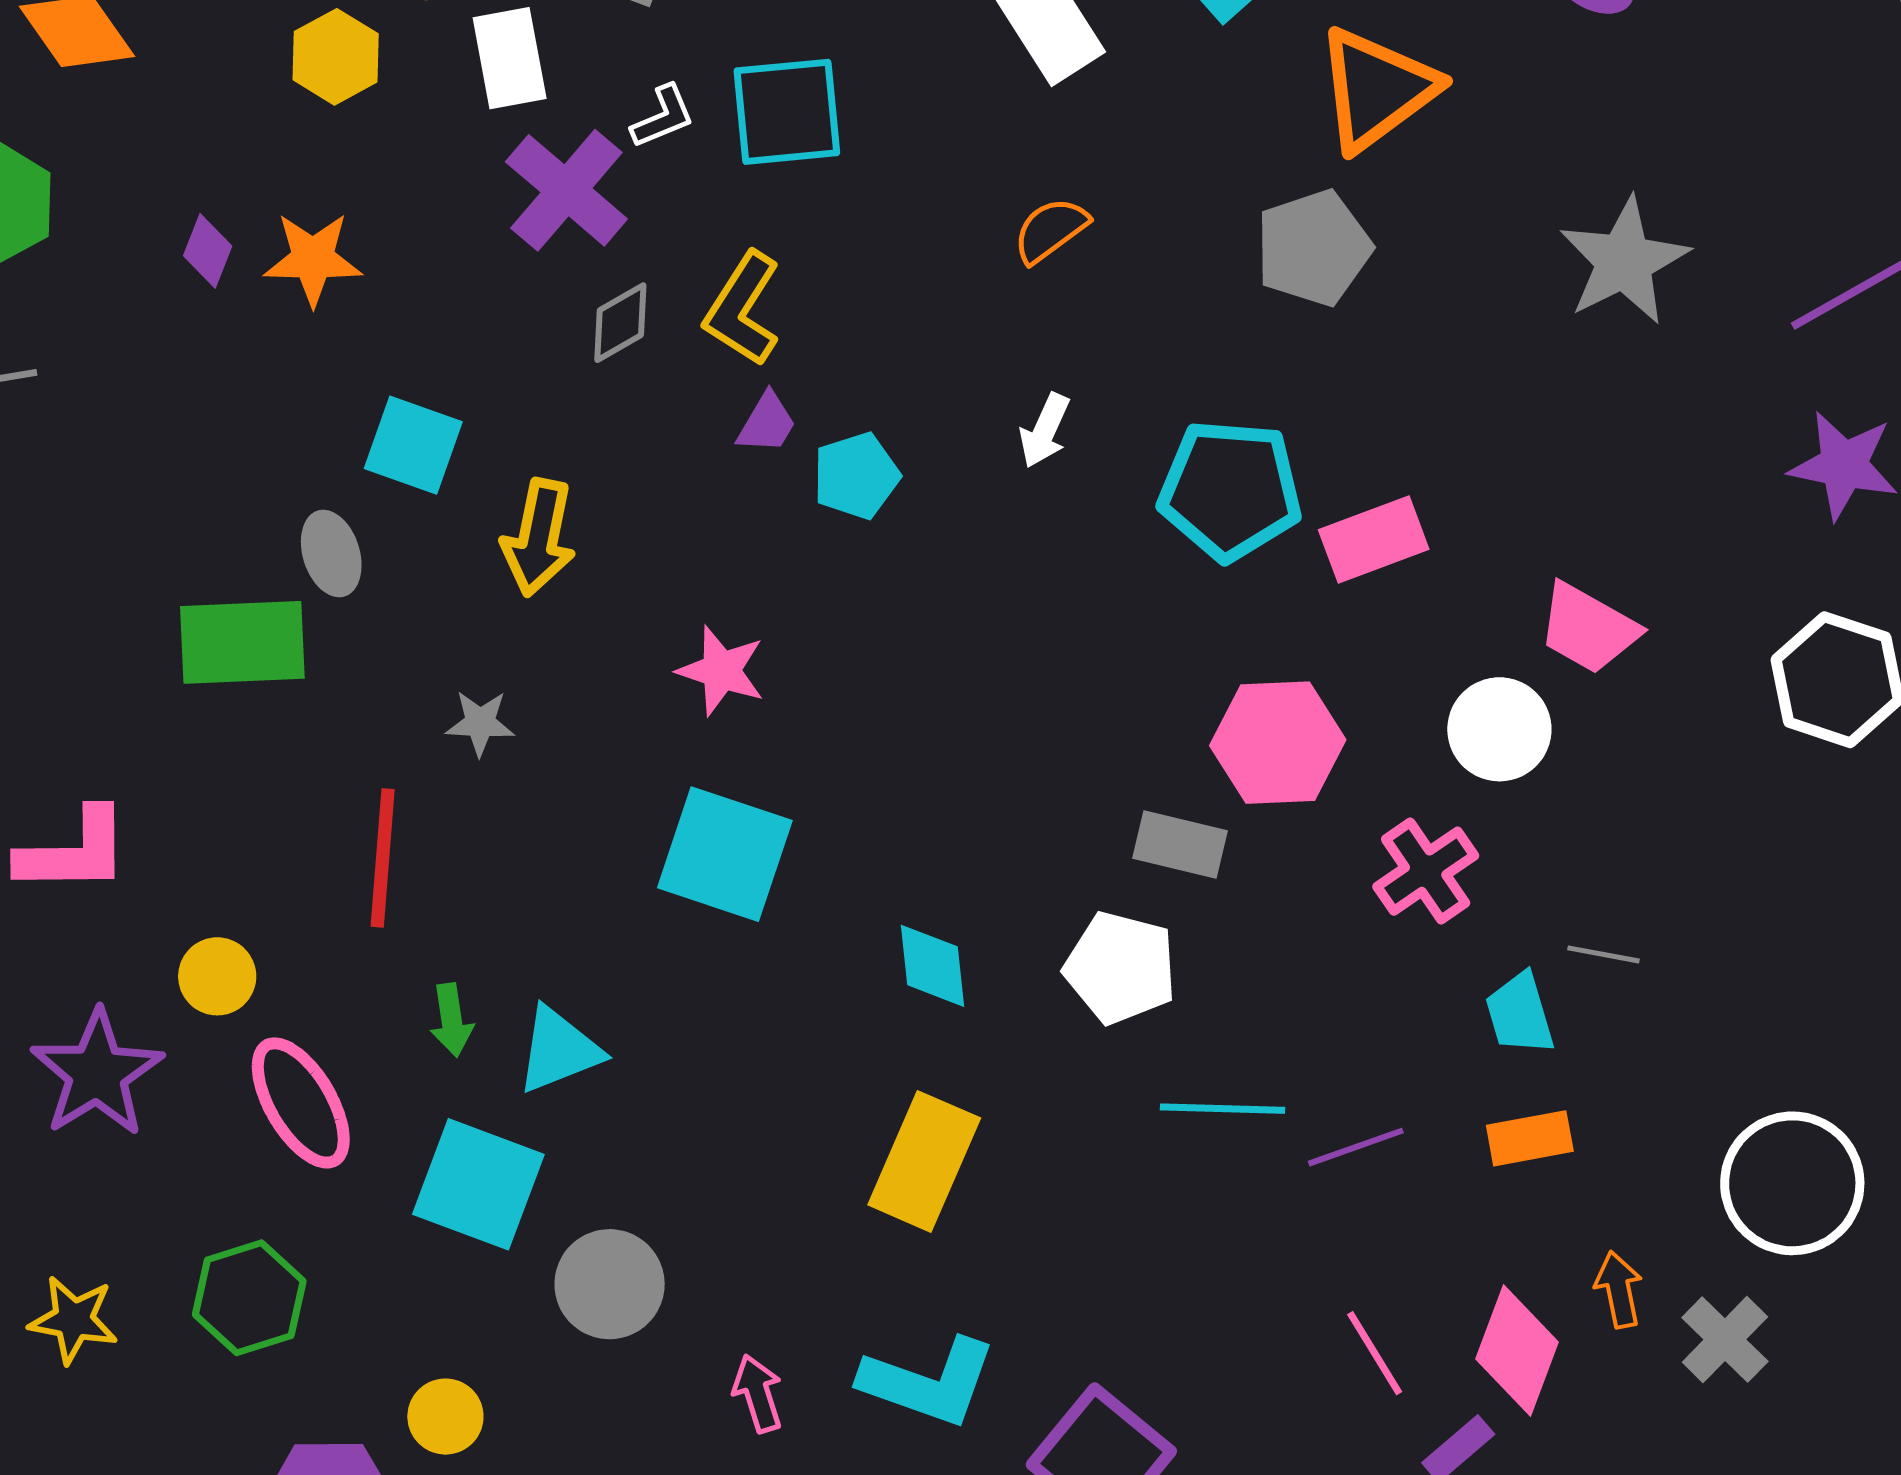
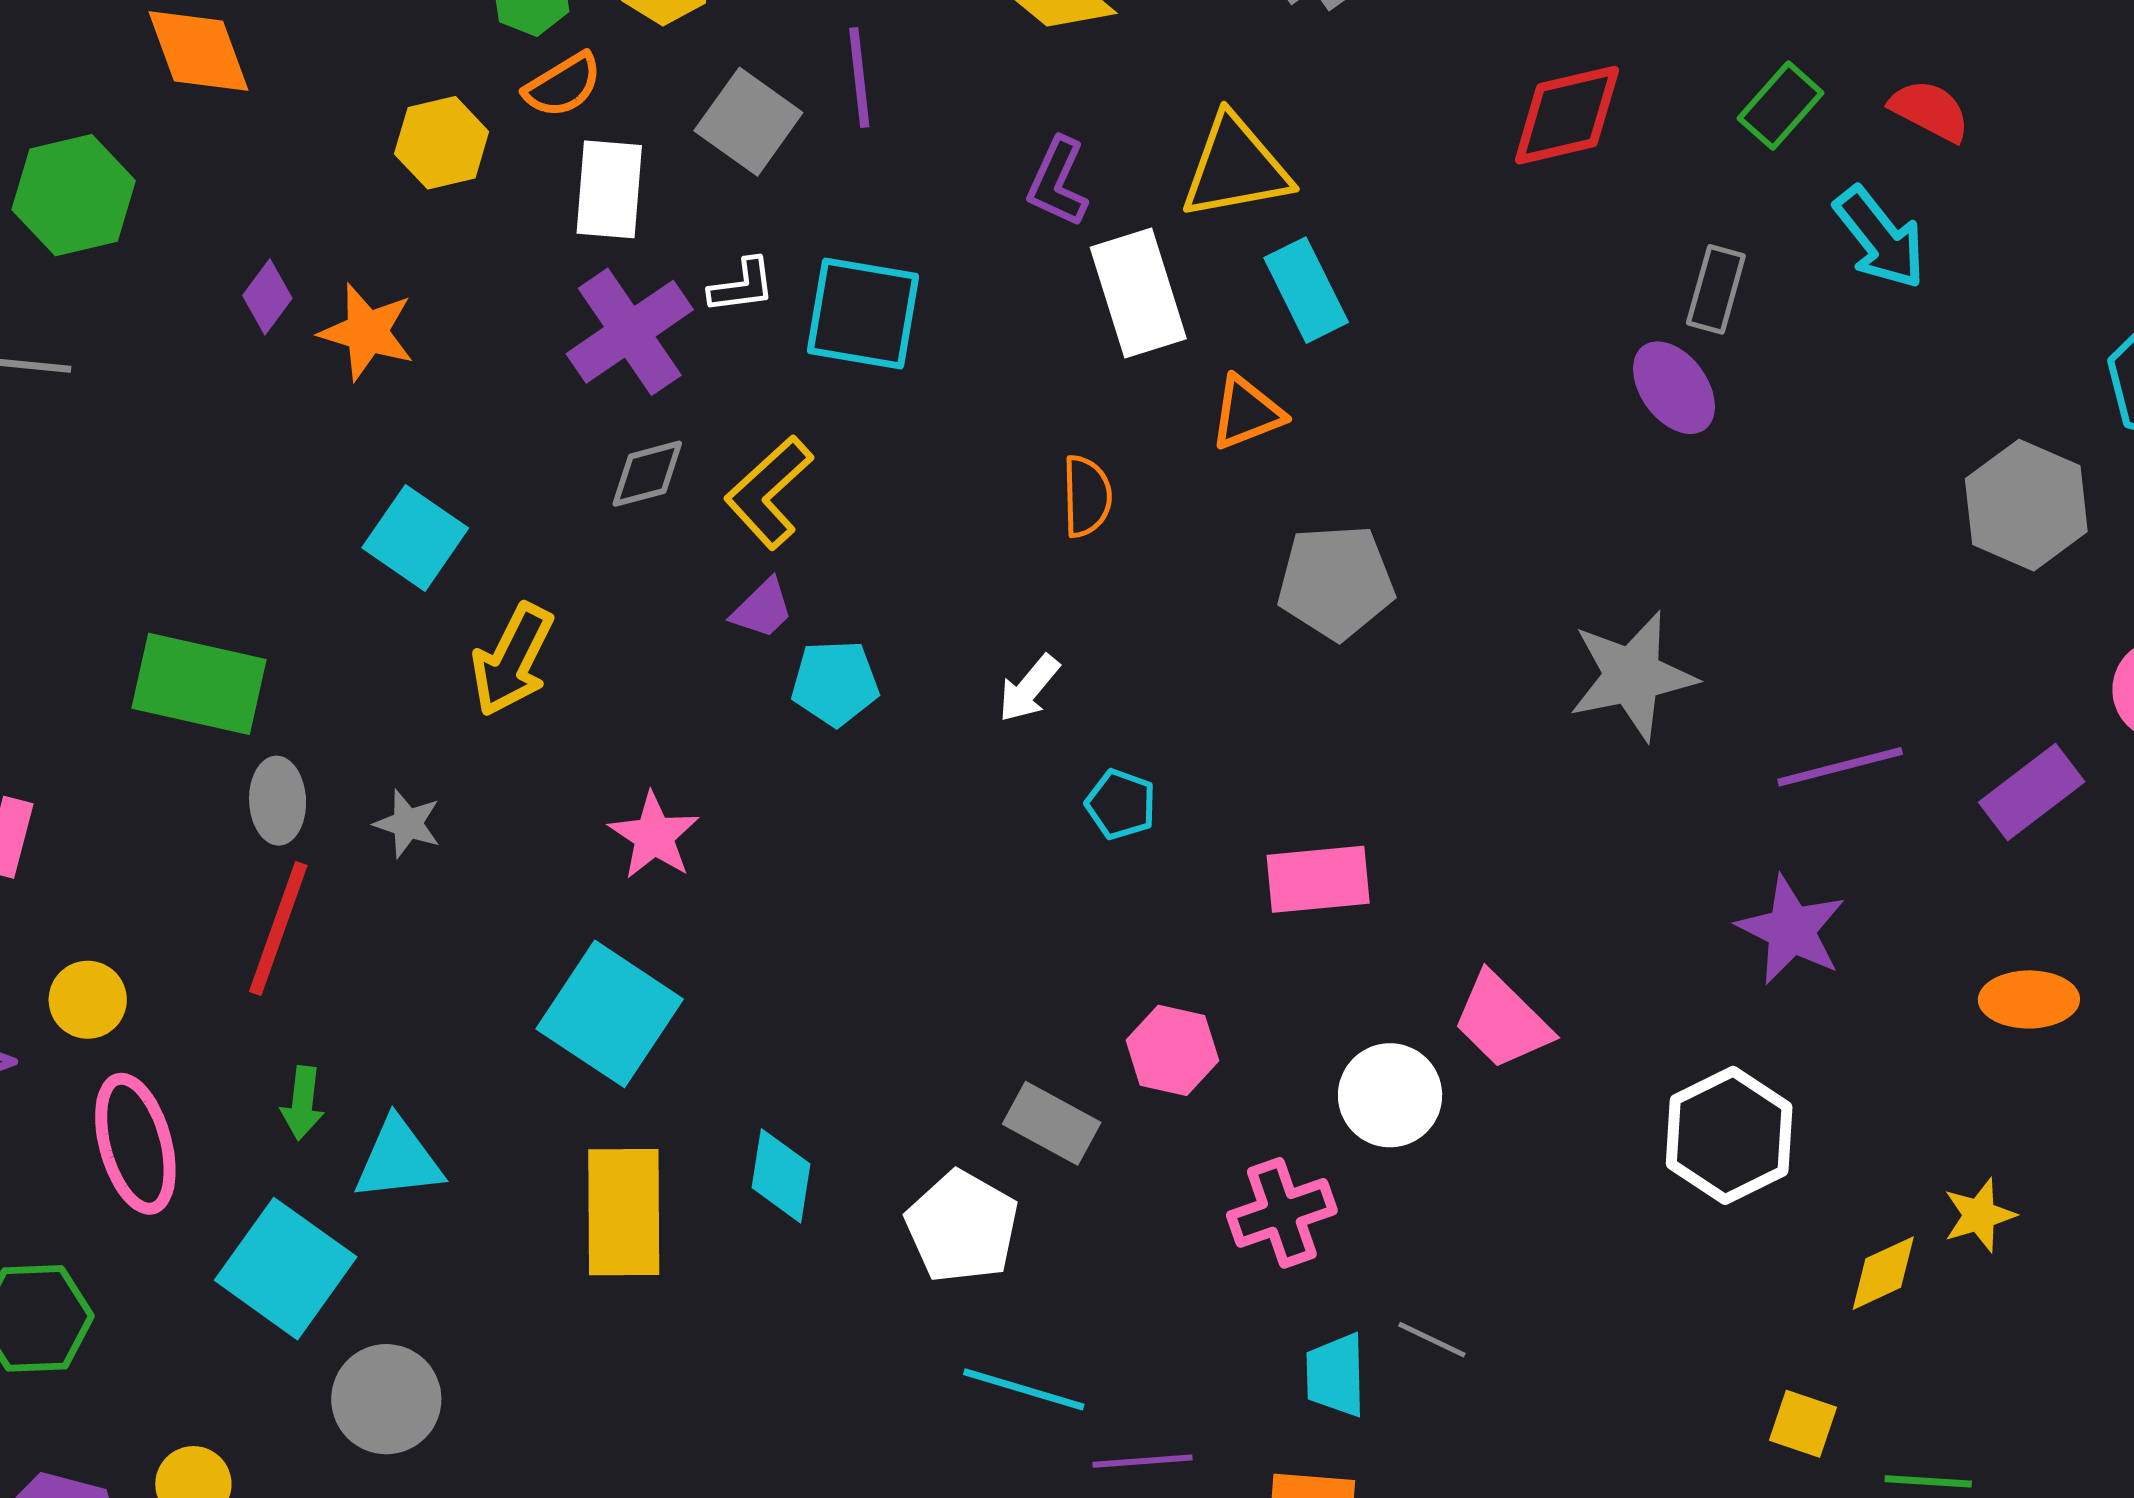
orange triangle: (1377, 89) -> (1247, 413), moved, size x0.6
orange semicircle: (1051, 230) -> (1087, 496), turned 110
cyan pentagon: (1230, 490) -> (1121, 804), moved, size x0.5
gray ellipse: (331, 553) -> (278, 801), moved
pink hexagon: (1278, 743) -> (1172, 1050), size x0.7
yellow rectangle: (924, 1161) -> (624, 1212), moved, turned -39

